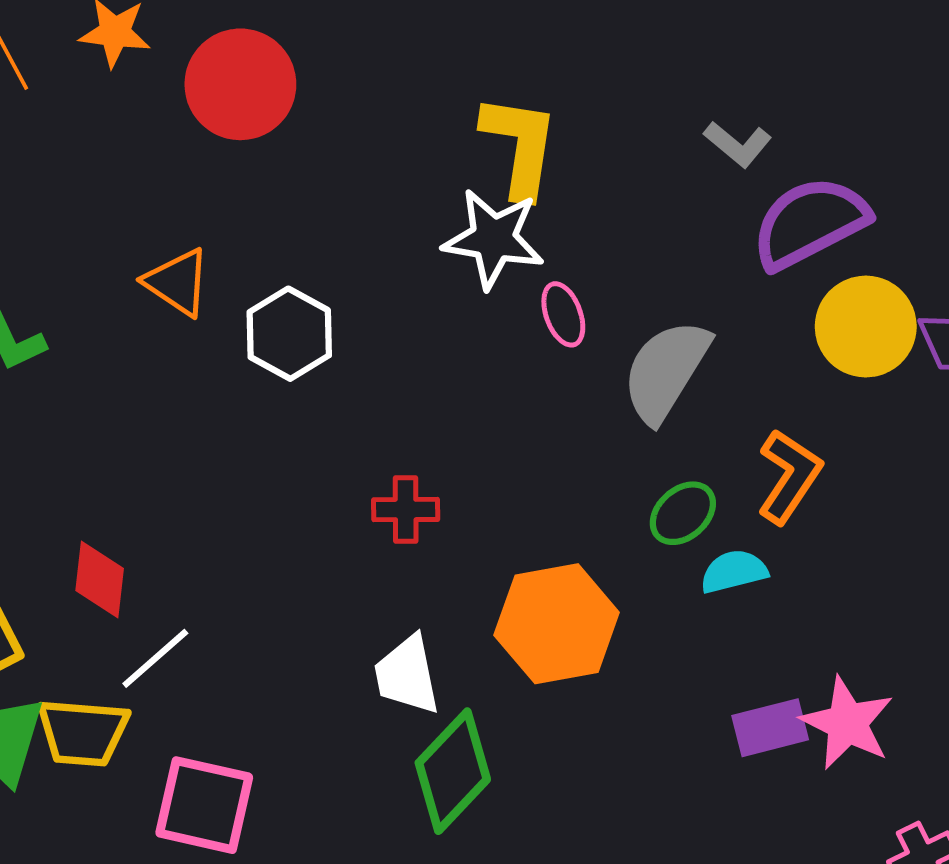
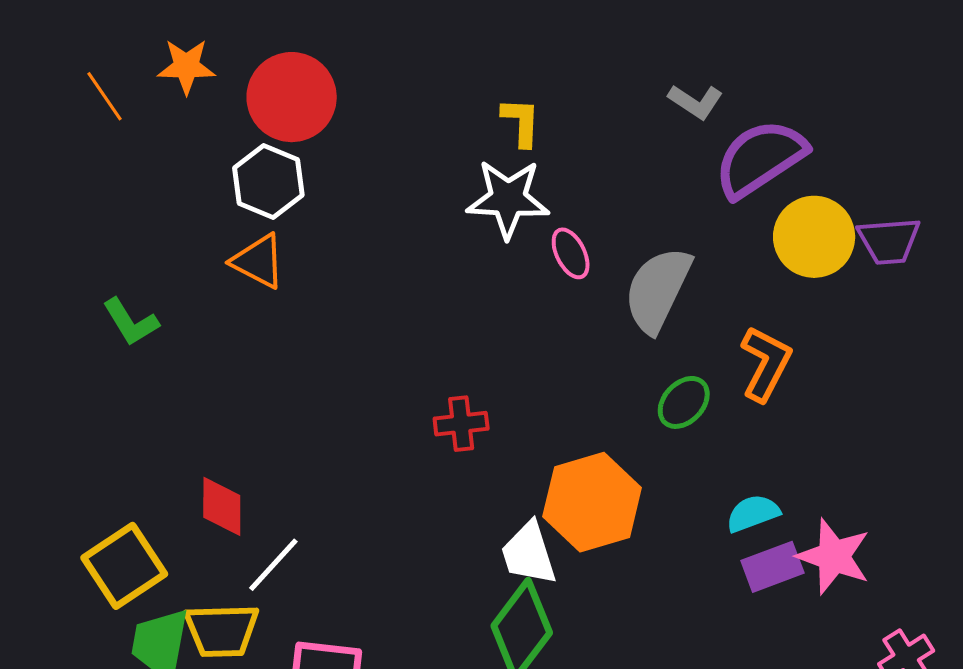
yellow L-shape: (520, 146) -> (521, 122), size x0.6
white hexagon: (289, 334) -> (268, 181), moved
cyan semicircle: (734, 571) -> (753, 513), moved
white trapezoid: (407, 675) -> (529, 553), moved

